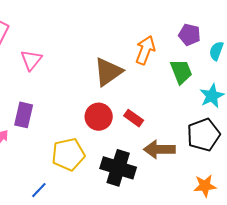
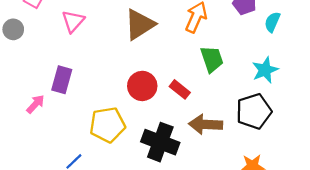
brown triangle: (108, 72) -> (140, 24), moved
green trapezoid: (181, 72) -> (212, 59), moved

